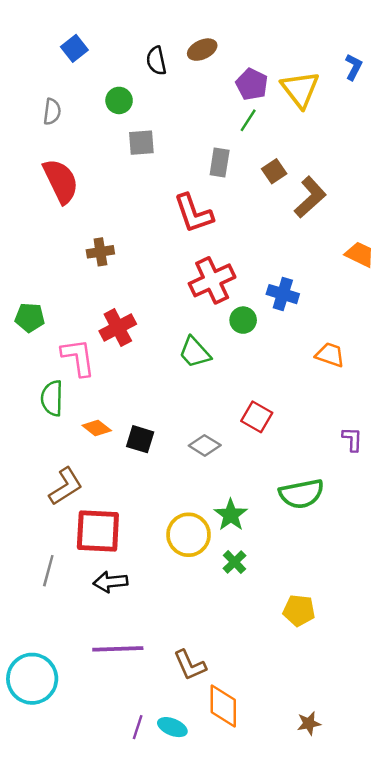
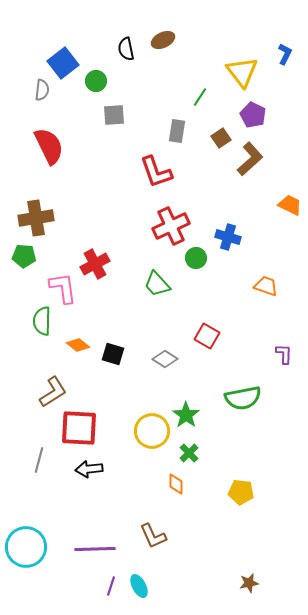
blue square: (74, 48) -> (63, 63), moved, size x1.4
purple pentagon: (252, 84) -> (253, 115), moved
brown cross: (100, 252) -> (36, 218), moved, size x1.6
purple line: (118, 649) -> (95, 549), moved
orange diamond: (223, 706) -> (176, 484), moved, size x0.6
cyan ellipse: (172, 727) -> (139, 586), turned 40

